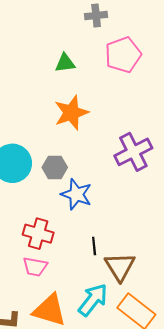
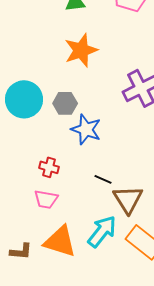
red cross: (38, 234) -> (49, 167), size x0.7
black line: (94, 246) -> (103, 179), turned -60

